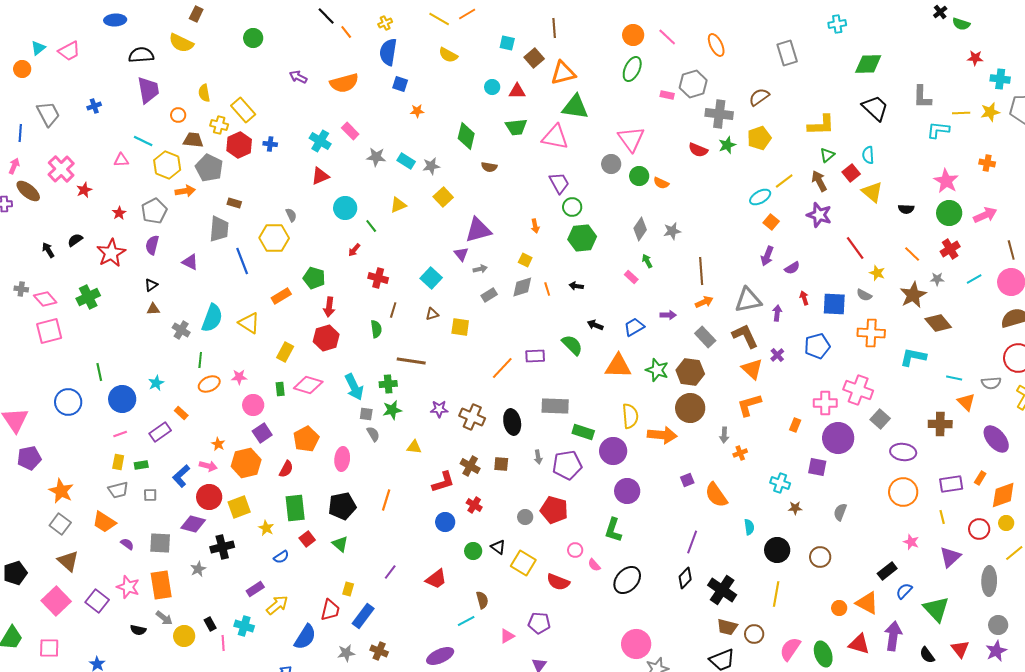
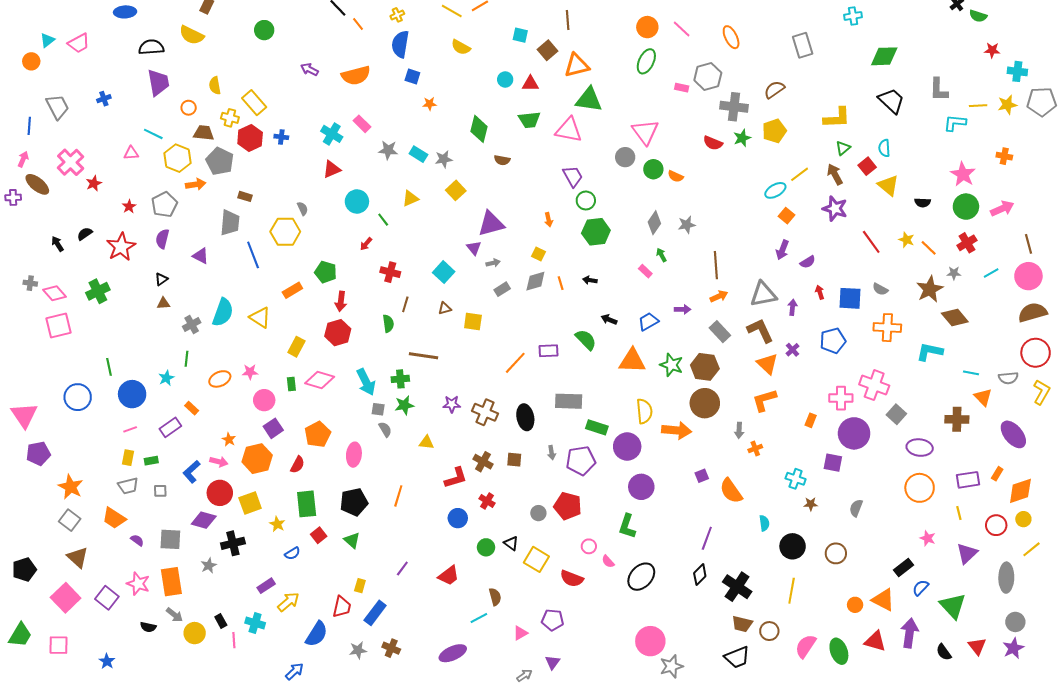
yellow star: (877, 273) -> (906, 240), moved
gray cross: (181, 330) -> (192, 325), turned 30
green line: (200, 360) -> (187, 359), moved

